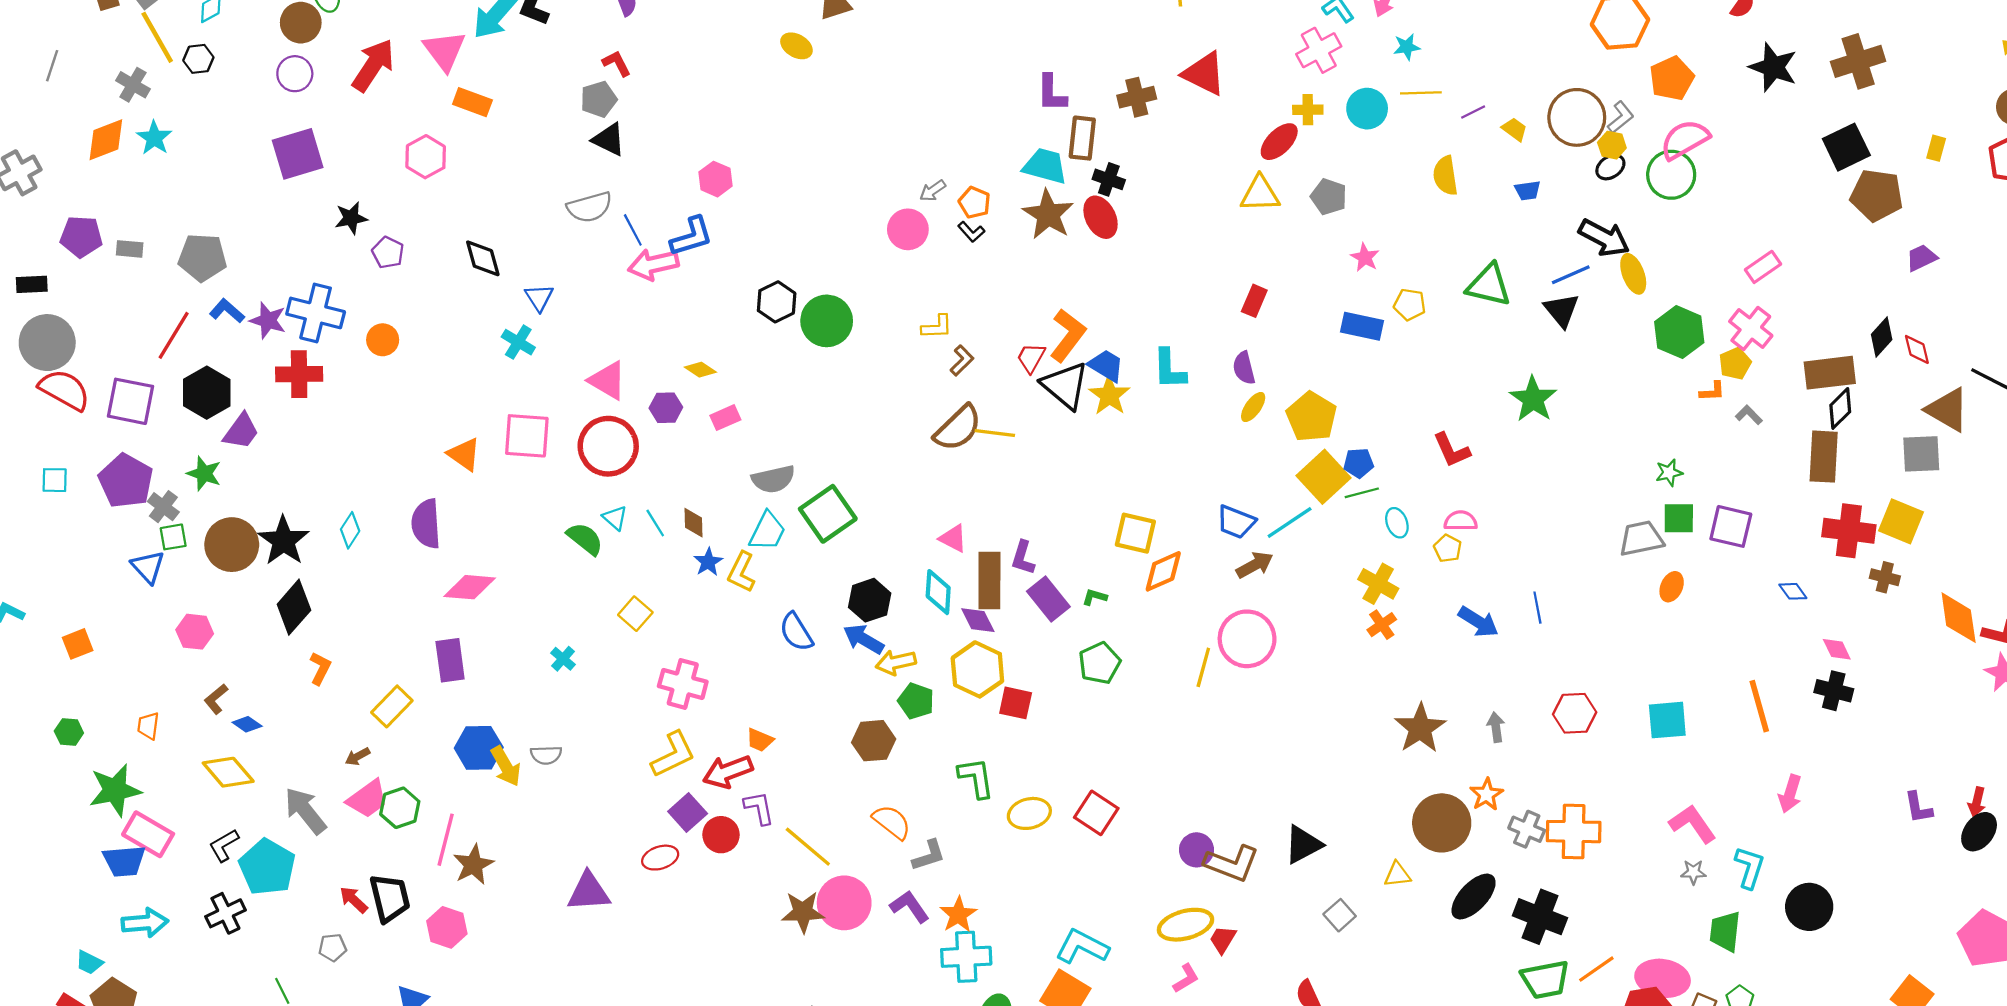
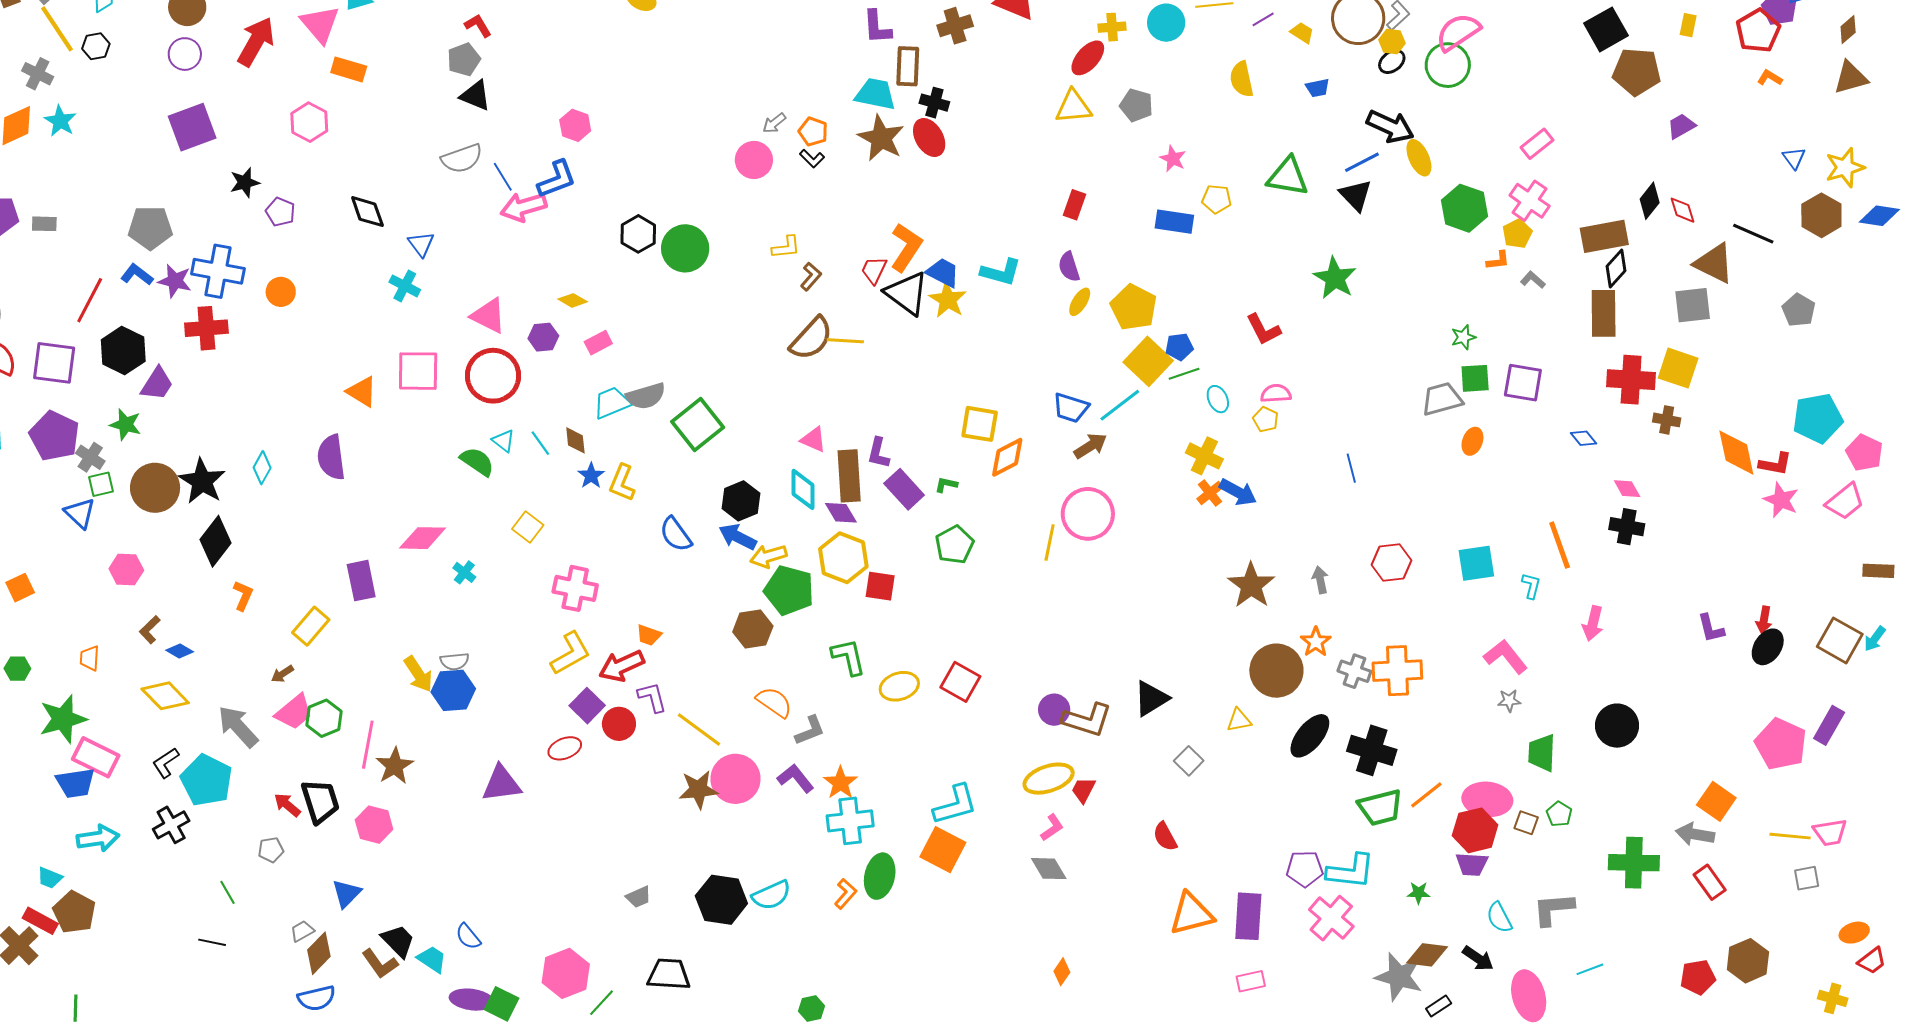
gray pentagon: (202, 258) -> (150, 228), moved
cyan L-shape: (1169, 369) -> (1001, 272), turned -69
cyan trapezoid: (767, 531) -> (612, 403), moved, turned -135
pink diamond: (470, 587) -> (423, 538), moved
blue arrow: (1478, 622) -> (1238, 492), moved
green pentagon: (916, 701) -> (789, 590), size x1.5
blue hexagon: (479, 748) -> (453, 690), moved
cyan L-shape: (1750, 867) -> (1531, 586), moved, size x0.7
cyan L-shape: (1082, 947) -> (955, 805), turned 141

